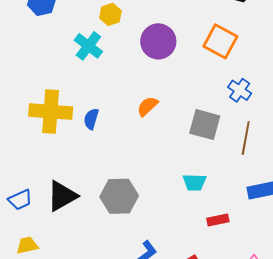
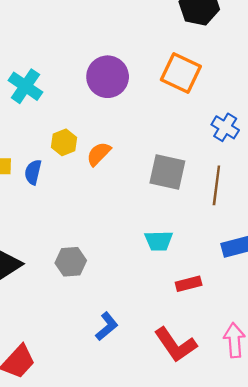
yellow hexagon: (110, 14) -> (64, 142), moved
blue cross: (240, 90) -> (225, 127), moved
gray hexagon: (119, 196) -> (71, 262), size x0.7

